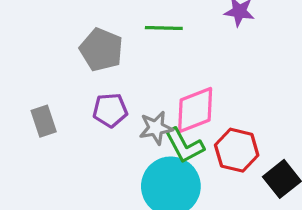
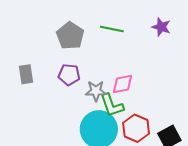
pink diamond: (195, 110) -> (123, 84), size x0.7
red hexagon: (237, 150) -> (136, 128), moved

